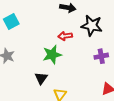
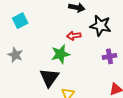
black triangle: (41, 78) -> (49, 78), size x1.5

